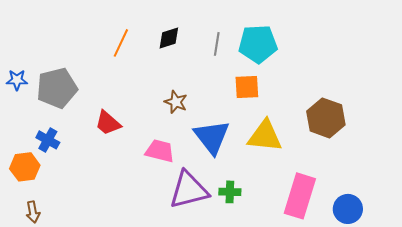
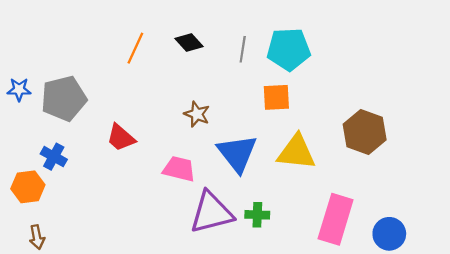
black diamond: (169, 38) -> (189, 43), turned 65

